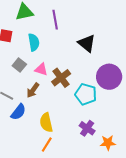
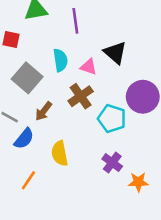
cyan semicircle: (34, 42) -> (60, 60), moved
gray square: (19, 65) -> (27, 78), size x1.6
pink triangle: (41, 69) -> (89, 67), moved
orange line: (47, 145) -> (28, 180), moved

